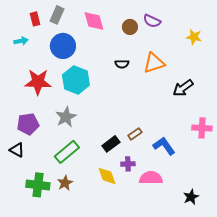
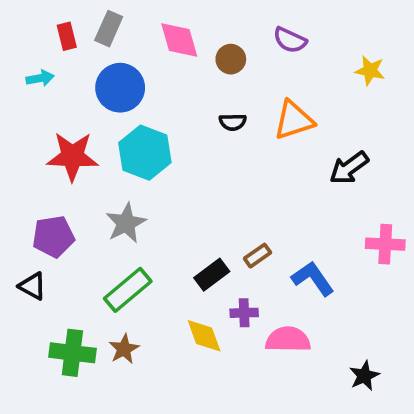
brown circle: (130, 27) -> (231, 59), moved

